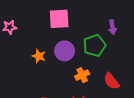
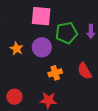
green pentagon: (94, 46) -> (67, 33), moved
red semicircle: (111, 81) -> (85, 71), moved

